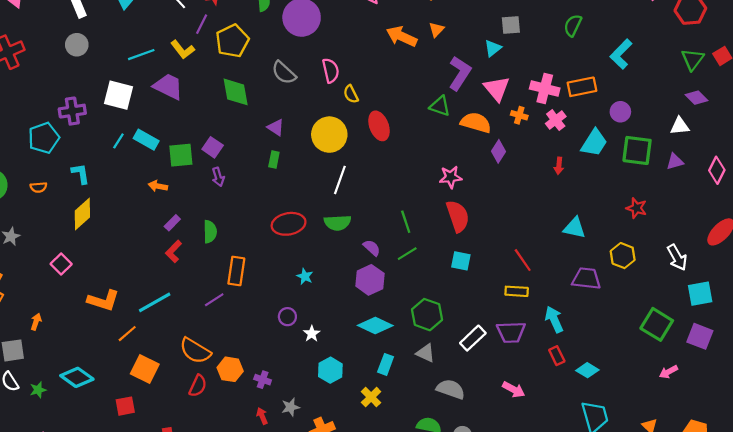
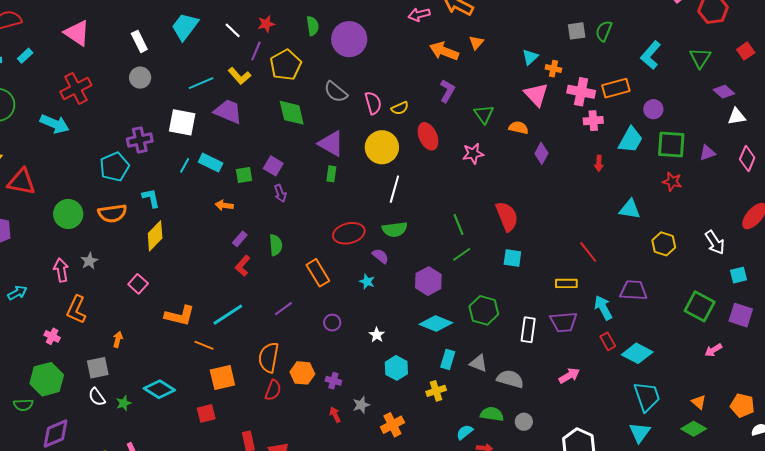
gray square: (511, 25) -> (577, 31), moved
green triangle: (693, 59) -> (700, 58), moved
pink semicircle: (331, 71) -> (373, 103), moved
purple L-shape: (460, 73) -> (447, 91), moved, size x0.7
yellow semicircle: (351, 94) -> (400, 108), turned -84
green triangle: (440, 106) -> (484, 114), turned 40
orange cross: (519, 115) -> (553, 69), moved
pink cross: (556, 120) -> (593, 121), turned 36
orange semicircle: (476, 123) -> (519, 128), size x0.7
white triangle: (680, 126) -> (737, 116), moved
purple triangle: (276, 127) -> (331, 144), size x1.6
green square: (181, 155) -> (244, 175), size x0.7
pink star: (451, 177) -> (473, 154), moved
orange semicircle: (38, 187) -> (112, 213), size x1.8
red star: (636, 208) -> (672, 182), moved
cyan triangle: (574, 228) -> (630, 209), moved
purple semicircle: (372, 248) -> (380, 256), moved
red line: (523, 260) -> (588, 252), moved
orange rectangle: (236, 271) -> (318, 273), moved, turned -36
purple trapezoid: (586, 279) -> (634, 290), moved
cyan square: (700, 294) -> (738, 275), size x0.7
purple circle: (287, 317) -> (332, 323), moved
orange line: (127, 334) -> (204, 345), turned 66
white rectangle: (473, 338) -> (528, 330), turned -35
orange semicircle: (195, 351) -> (269, 357), turned 72
gray triangle: (426, 353) -> (478, 363), moved
orange square: (145, 369) -> (222, 377), turned -36
cyan diamond: (587, 370) -> (637, 353), size x1.4
pink arrow: (514, 390) -> (569, 376), turned -55
yellow cross: (371, 397) -> (436, 391), turned 30

